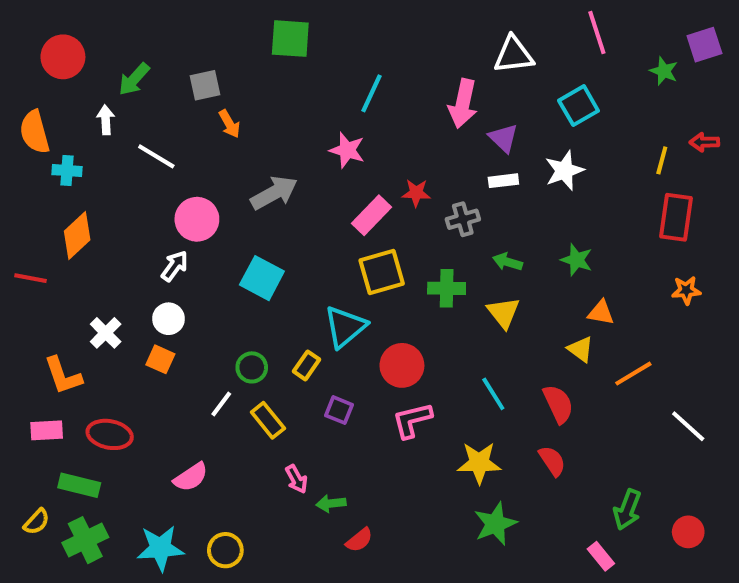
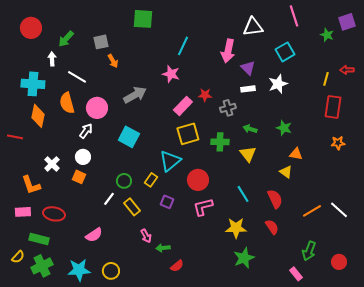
orange semicircle: (35, 132) -> (67, 103), moved
cyan cross: (67, 171) -> (33, 84), size x1.6
orange diamond: (77, 235) -> (38, 116), turned -35
orange line: (633, 374) -> (312, 211), moved

